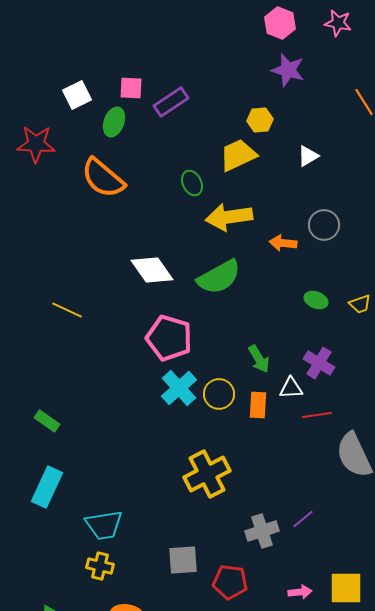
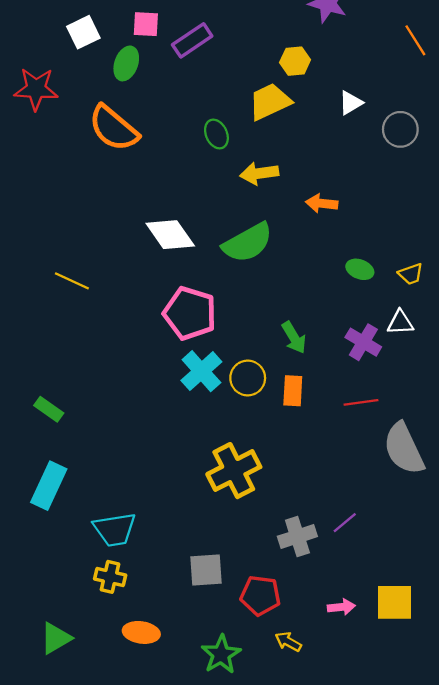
yellow arrow: (229, 217) -> (259, 173), size x0.7
gray circle: (324, 225) -> (400, 129), moved
white triangle: (291, 388) -> (400, 323), moved

